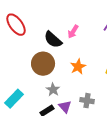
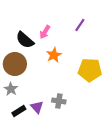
orange star: (78, 67) -> (54, 55), moved
gray star: (53, 90) -> (11, 89), moved

